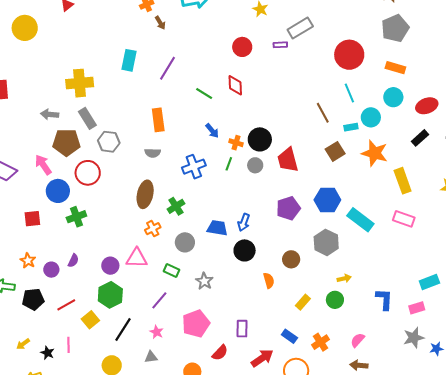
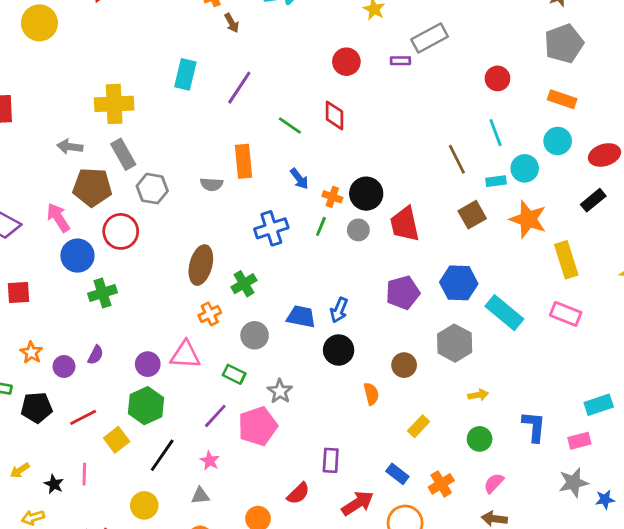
red circle: (349, 55) -> (497, 78), size x0.6
orange rectangle: (158, 120) -> (244, 161), moved
gray semicircle: (153, 153) -> (212, 184), moved
red square: (32, 219) -> (18, 293), moved
green circle: (335, 300) -> (480, 439), moved
pink pentagon: (196, 324) -> (258, 426), moved

